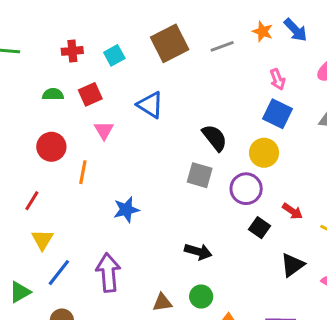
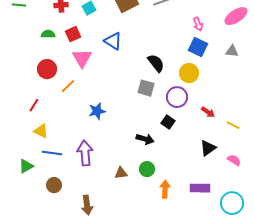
pink triangle: (104, 130) -> (82, 58), size x1.5
orange line: (83, 172) -> (68, 86), turned 35
black square: (260, 228) -> (168, 122), moved
yellow triangle: (42, 240) -> (41, 131), turned -35
blue line: (59, 273) -> (52, 153), turned 60

